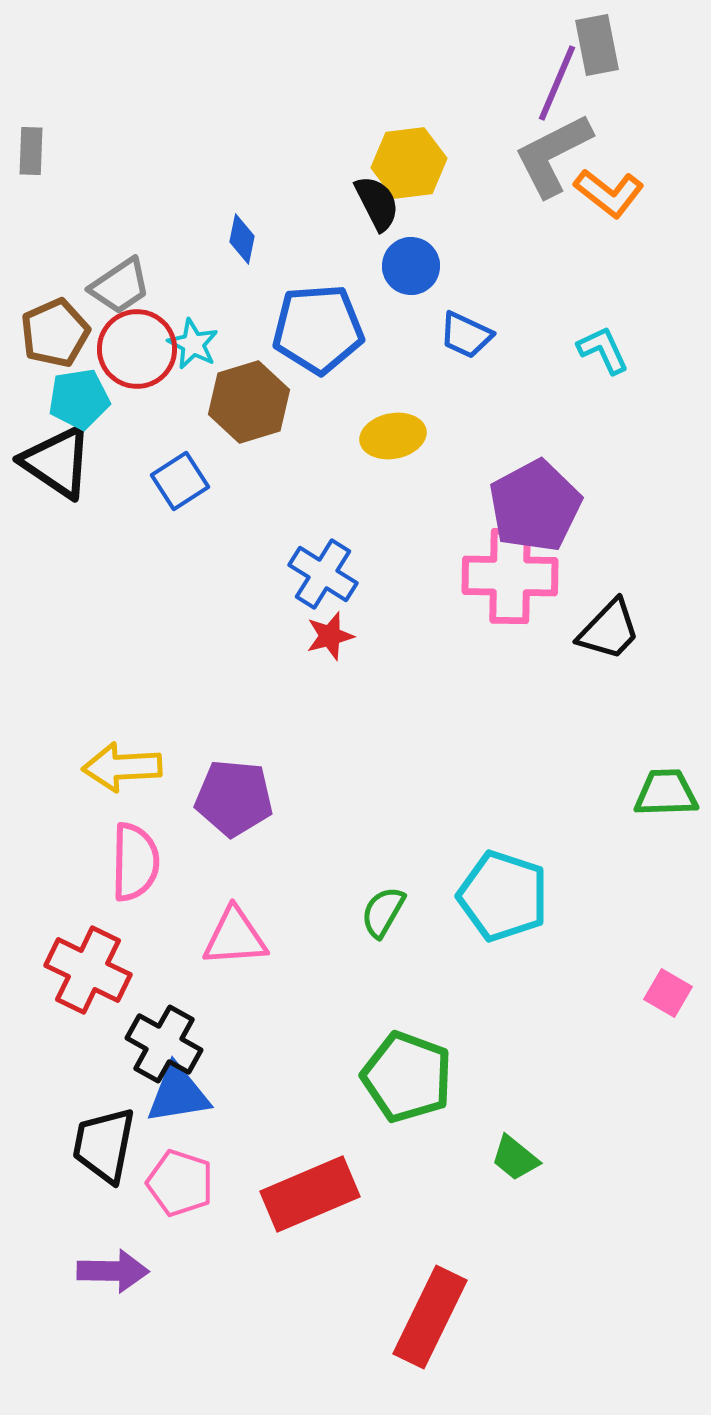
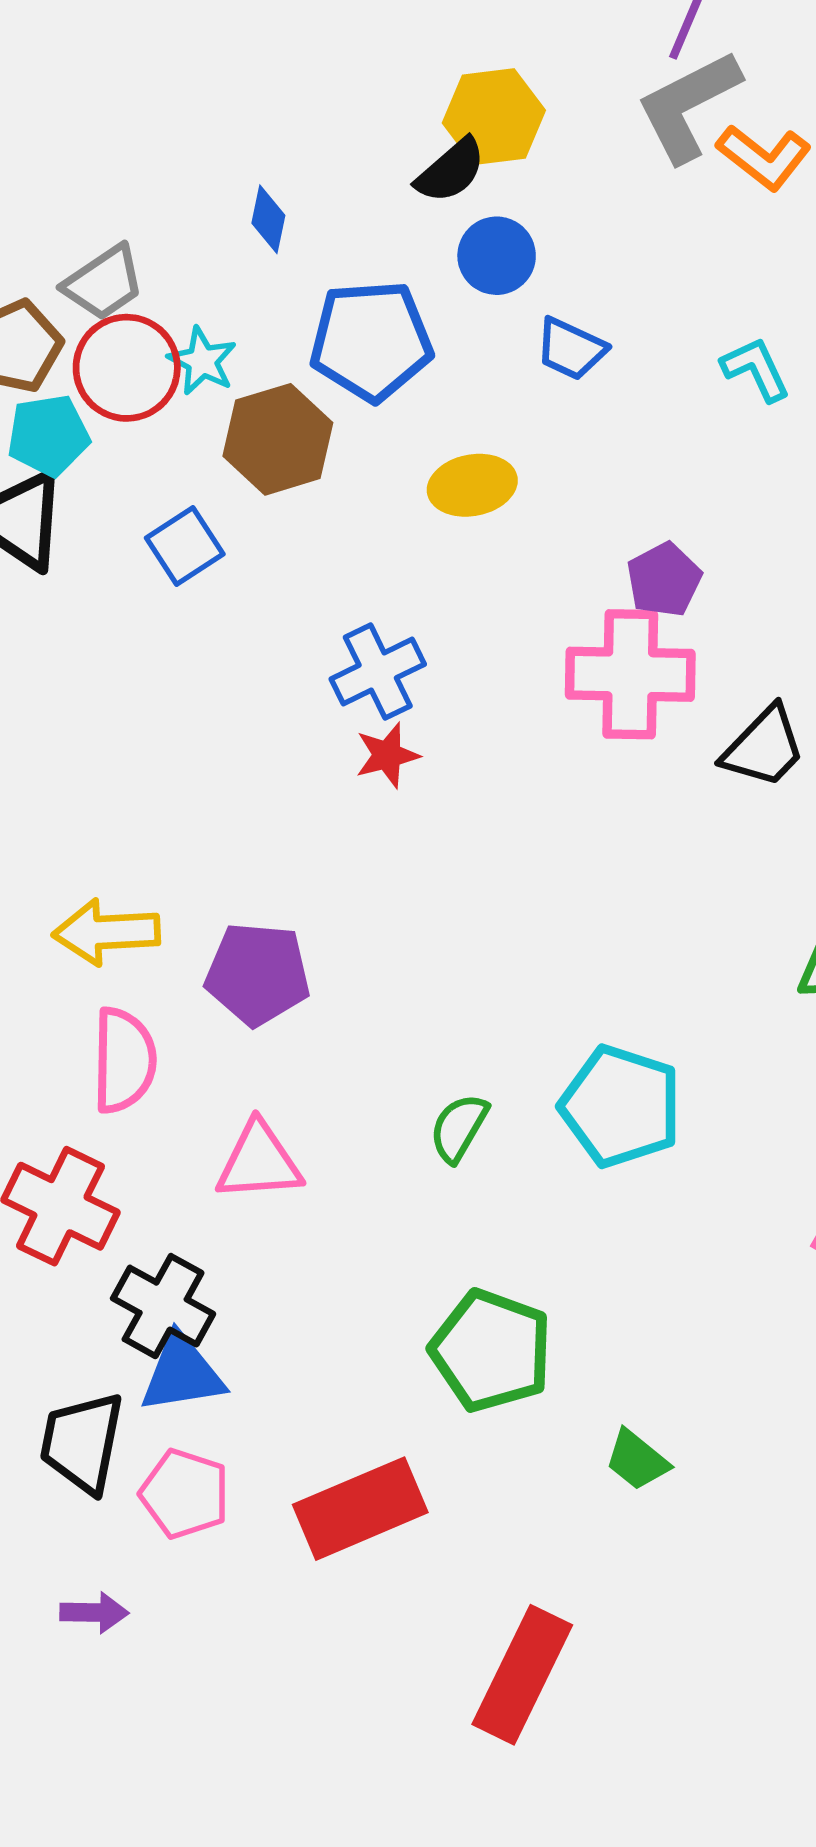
black semicircle: (377, 203) -> (451, 171), turned 76
purple pentagon: (535, 506) -> (664, 580), size x0.6
blue cross: (323, 574) -> (378, 672), turned 32
purple arrow: (113, 1271) -> (94, 1613), size x0.7

